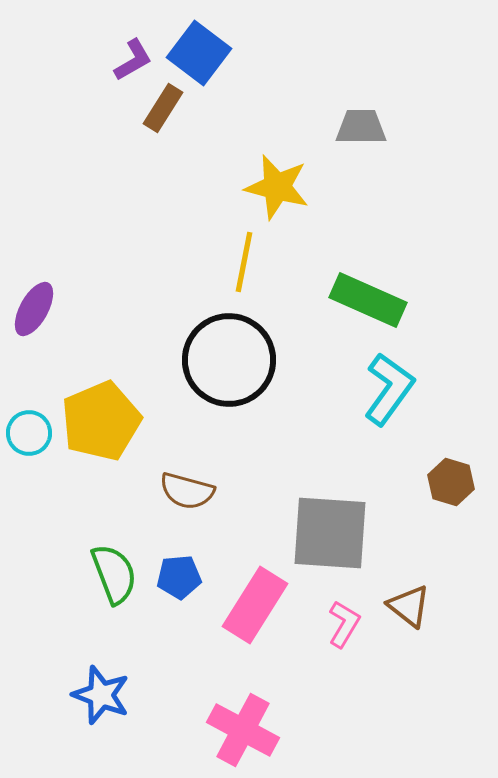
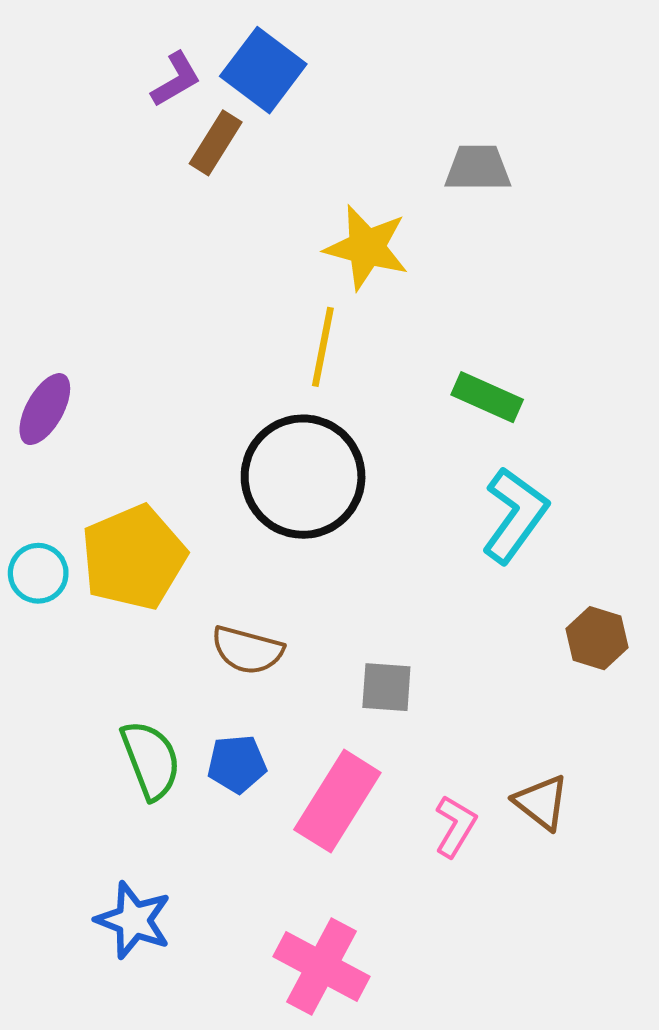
green rectangle: (368, 300) -> (487, 397), size x0.7
gray square: (330, 533) -> (386, 687), moved, size x0.5

